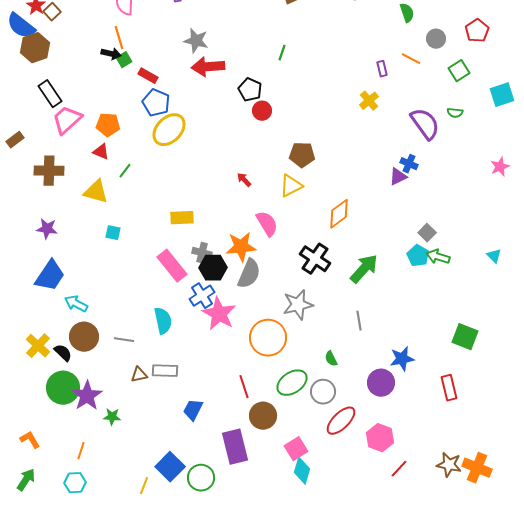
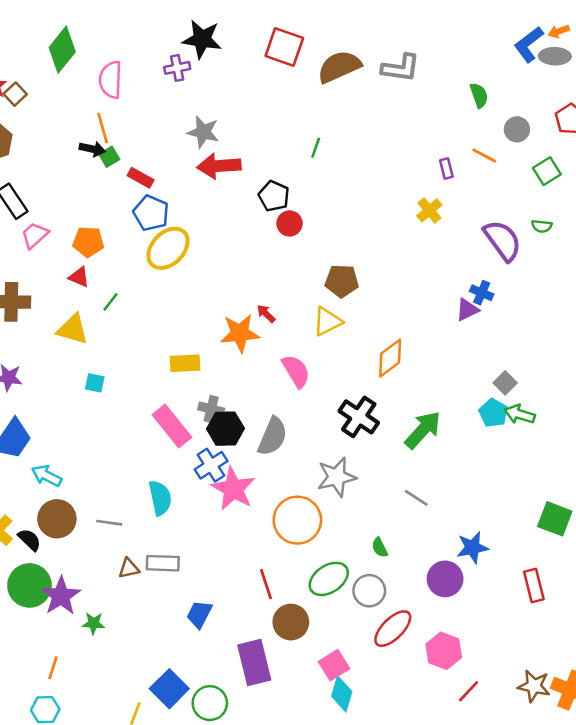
pink trapezoid: (67, 120) -> (35, 235), size x0.7
orange star: (241, 247) -> (240, 333), moved
gray line: (359, 321) -> (416, 498), turned -48

